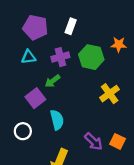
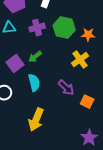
orange star: (119, 44) -> (88, 35), moved
green arrow: (52, 81) -> (35, 57), moved
purple arrow: (94, 141) -> (66, 88), moved

